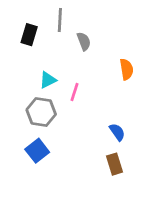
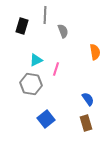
blue square: (37, 151) -> (46, 119), moved

